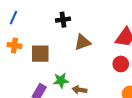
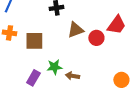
red circle: (121, 64) -> (96, 38), moved

